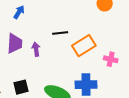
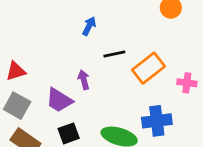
blue arrow: (19, 12) -> (89, 26), moved
purple trapezoid: (15, 43) -> (59, 100), moved, turned 125

